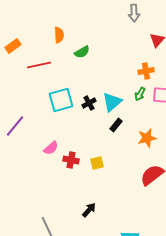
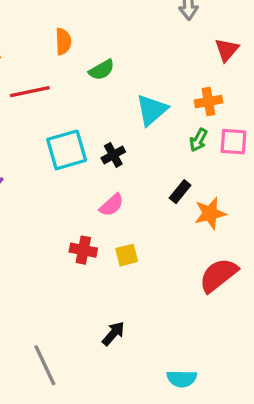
cyan triangle: (112, 102) -> (152, 110), moved
black rectangle: (116, 125) -> (180, 192), moved
pink semicircle: (51, 148) -> (112, 205), moved

